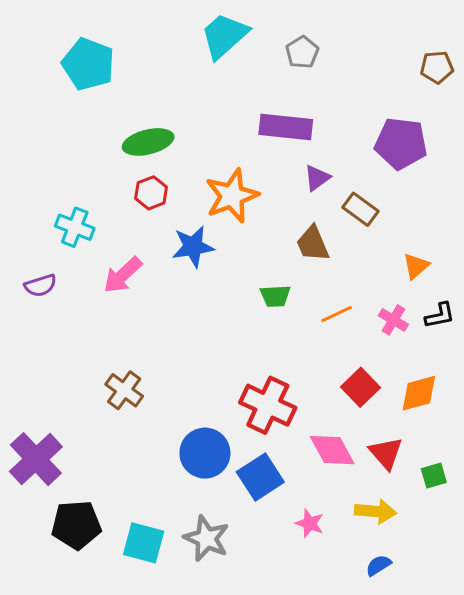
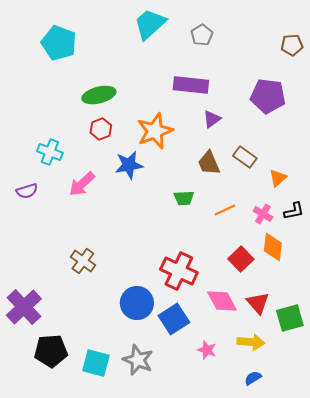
brown rectangle: (361, 209) -> (245, 157), moved
orange diamond: (419, 393) -> (273, 247), moved, turned -68
green square: (434, 476) -> (290, 318), size x1.6

